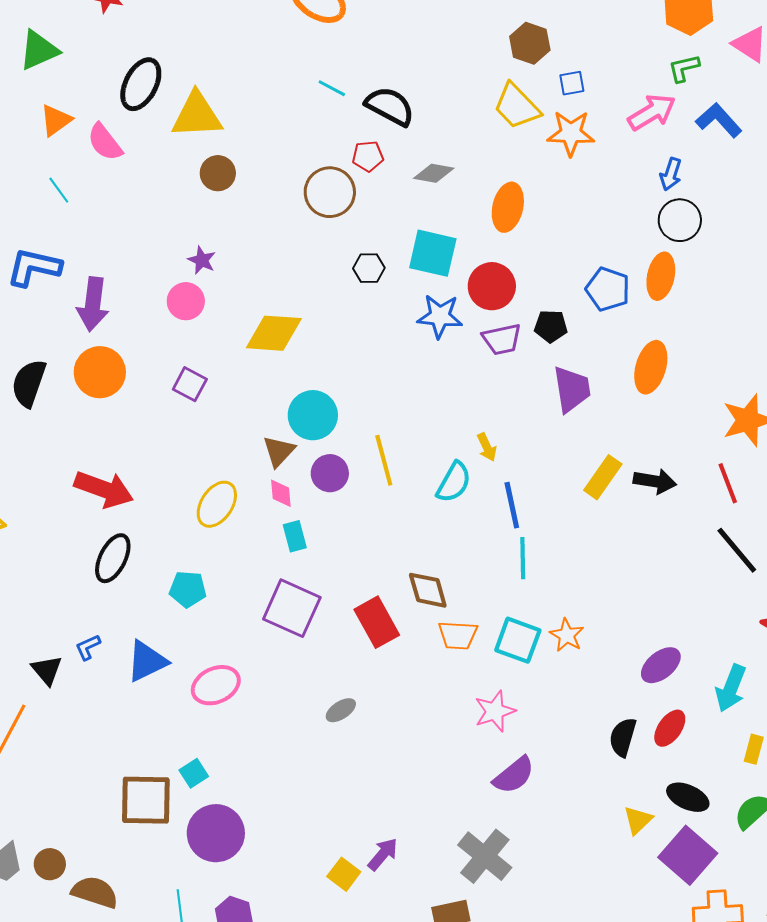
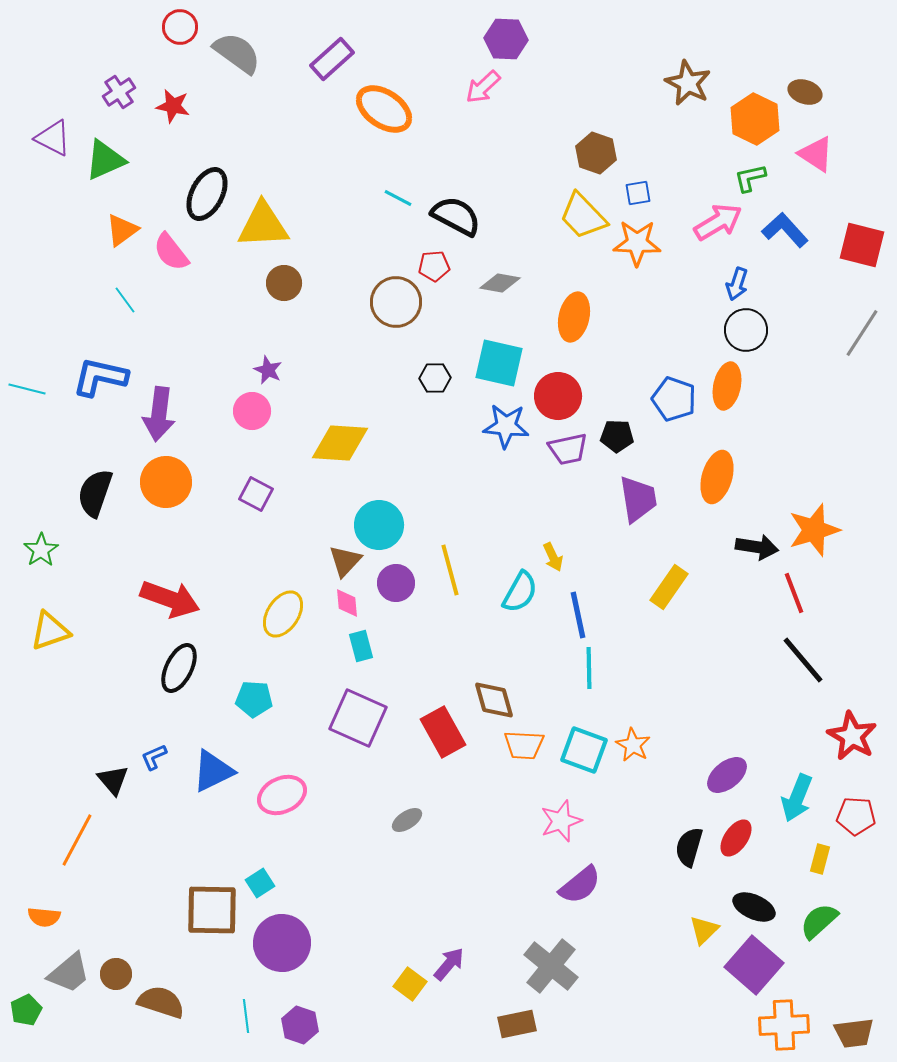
black arrow: (655, 481) -> (757, 547), moved

